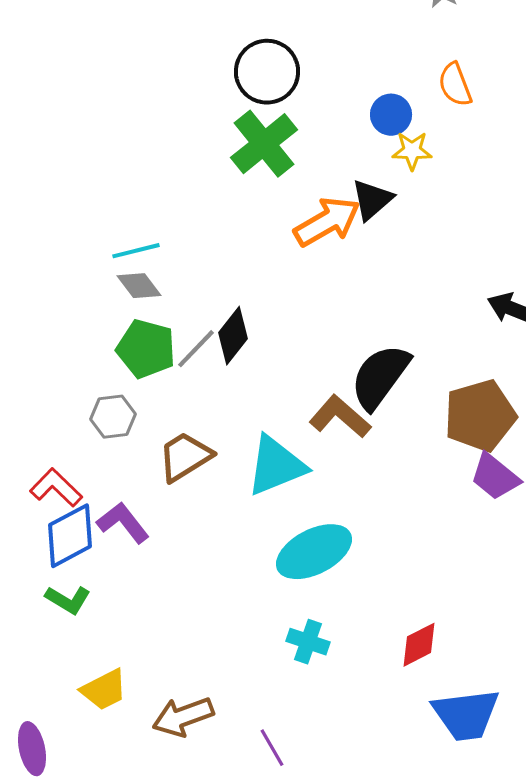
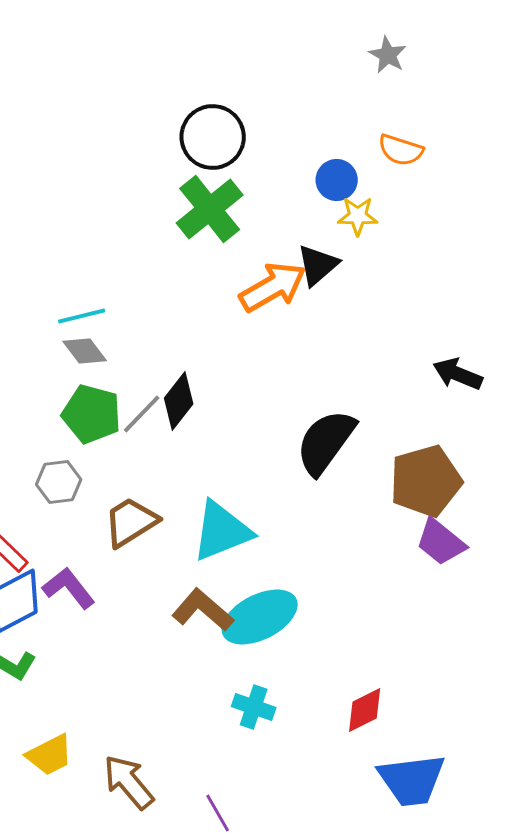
orange semicircle: (455, 85) -> (401, 150), turned -51
brown L-shape: (340, 417) -> (203, 610), moved
brown arrow: (183, 717) -> (129, 782), turned 70

